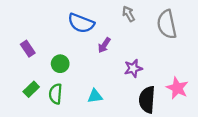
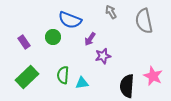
green circle: (60, 64) -> (53, 37), moved
purple star: (133, 68) -> (103, 56), moved
green rectangle: (31, 89) -> (27, 77), size x1.6
green semicircle: (56, 94) -> (63, 75), moved

